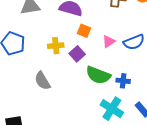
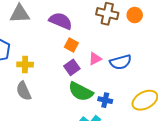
yellow cross: (56, 46) -> (25, 64), moved
purple square: (77, 54) -> (72, 67), moved

